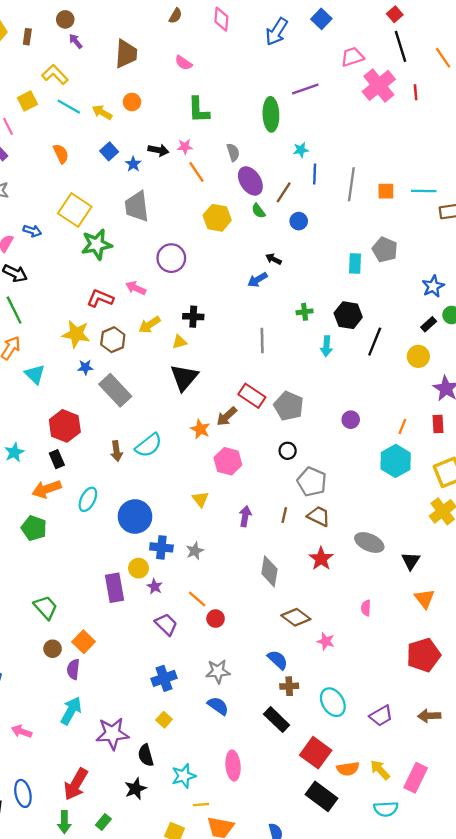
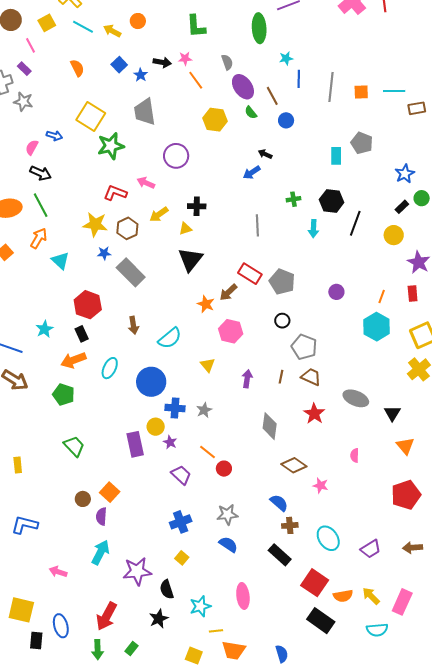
brown line: (284, 192) -> (272, 96), turned -60
cyan semicircle: (149, 445) -> (170, 338), moved
green trapezoid: (46, 607) -> (74, 446), moved

